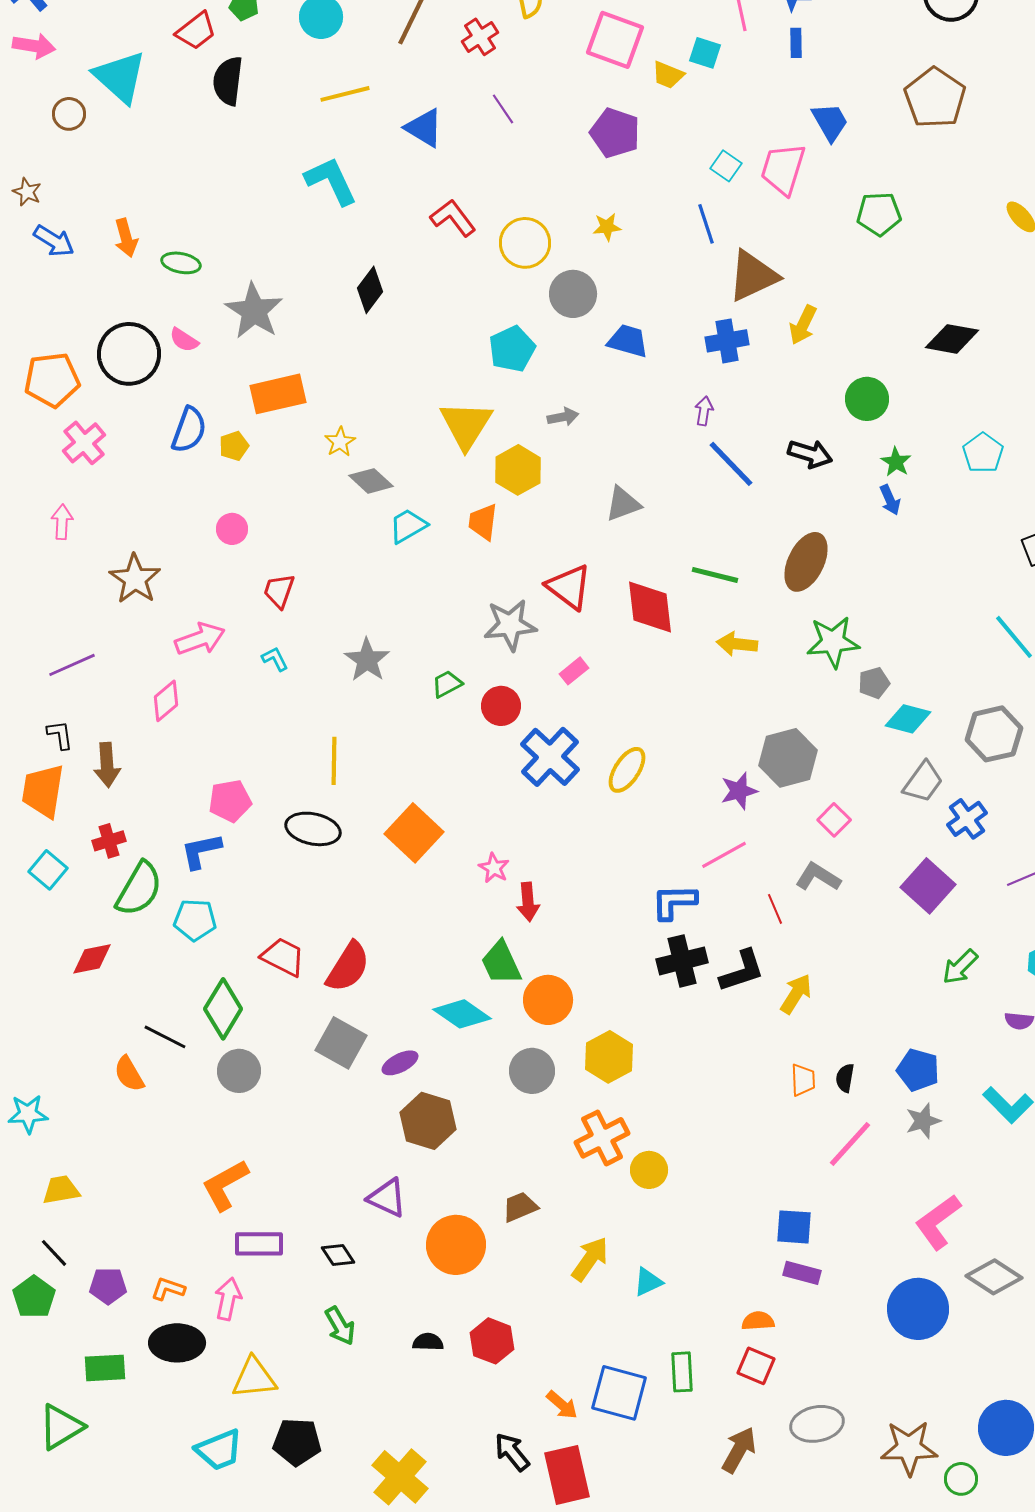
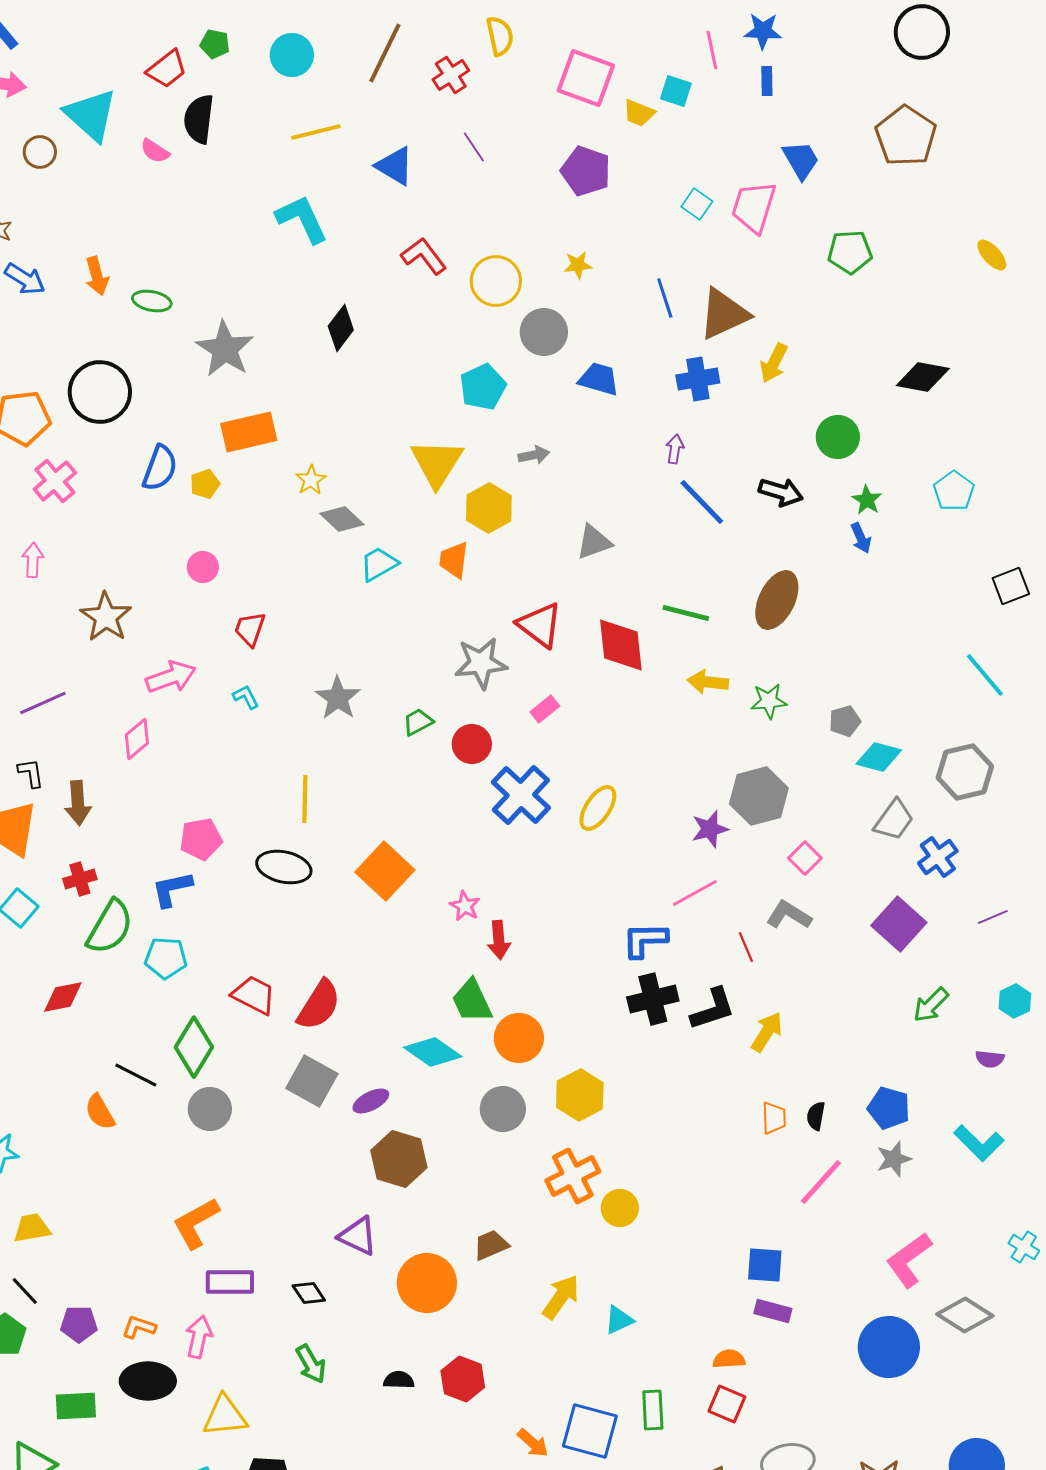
blue line: (706, 224) -> (665, 298), moved
pink semicircle: (184, 340) -> (155, 151), moved
green star: (833, 642) -> (769, 701), moved, size x0.7

